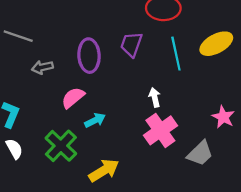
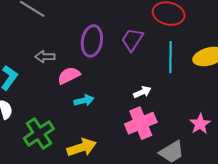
gray arrow: (42, 67) -> (45, 57), moved
white arrow: (155, 97) -> (142, 92), turned 66
green cross: (61, 146) -> (39, 133), moved

